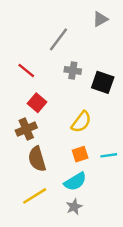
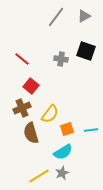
gray line: (59, 39) -> (56, 17), moved
black square: (103, 82) -> (86, 51), moved
yellow semicircle: (81, 122) -> (50, 114), moved
yellow line: (35, 196) -> (39, 176), moved

